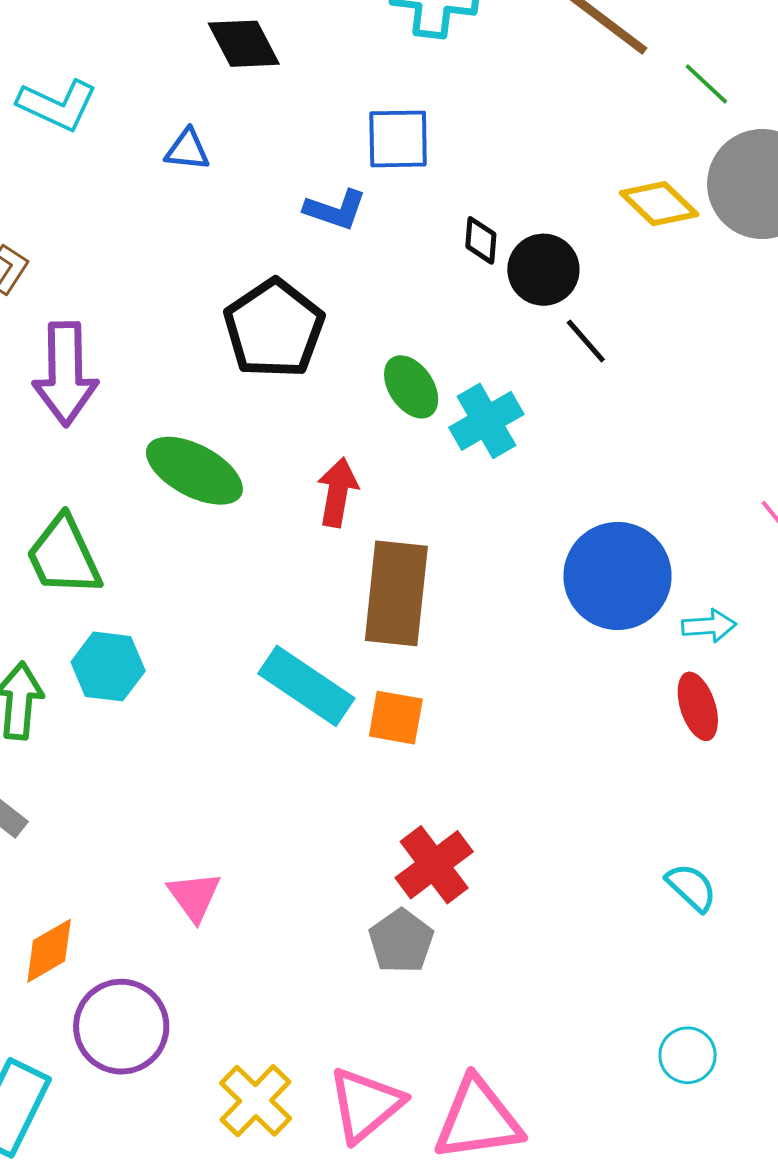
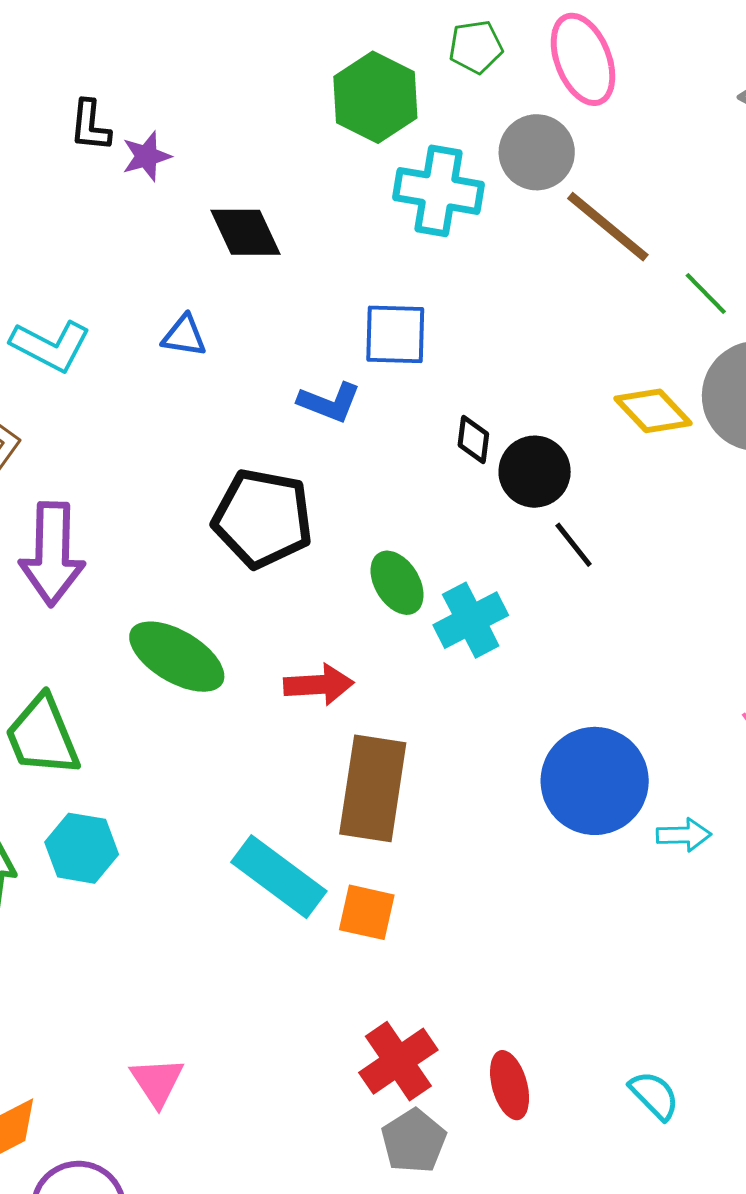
cyan L-shape: (57, 105) -> (50, 346), moved
black pentagon: (274, 329) -> (263, 518), turned -30
red arrow: (338, 492) -> (319, 685), turned 74
red ellipse: (698, 706) -> (510, 1085), moved
gray pentagon: (401, 941) -> (414, 1141), moved

